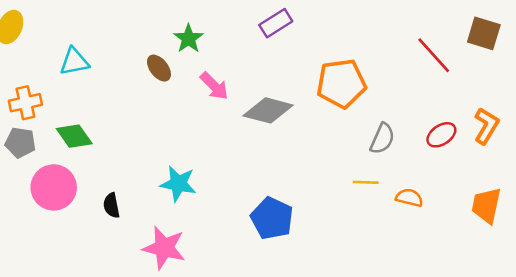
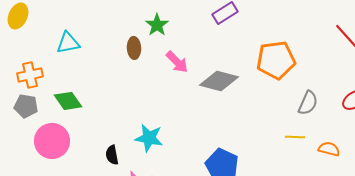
brown ellipse: (159, 68) -> (134, 48), turned 35
black semicircle: (111, 205) -> (112, 155), moved

